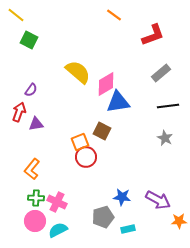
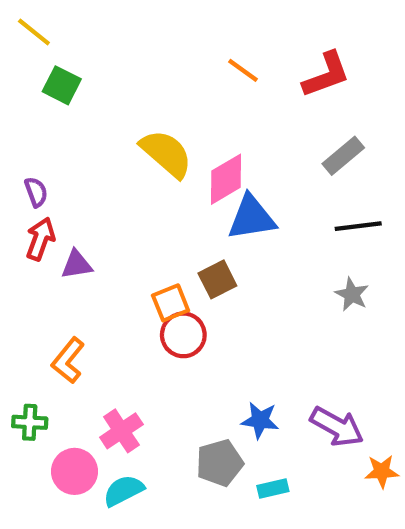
orange line: (114, 15) -> (243, 70), moved
purple semicircle: (31, 90) -> (36, 192), moved, turned -56
brown square: (102, 131) -> (217, 279), turned 36
green cross: (36, 198) -> (30, 422), moved
pink cross: (57, 202) -> (121, 431), turned 30

